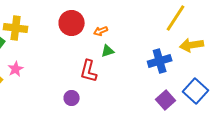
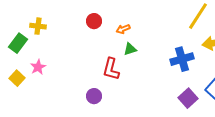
red circle: (72, 23) -> (94, 21), size x0.6
yellow cross: (16, 28) -> (38, 26), size x0.7

